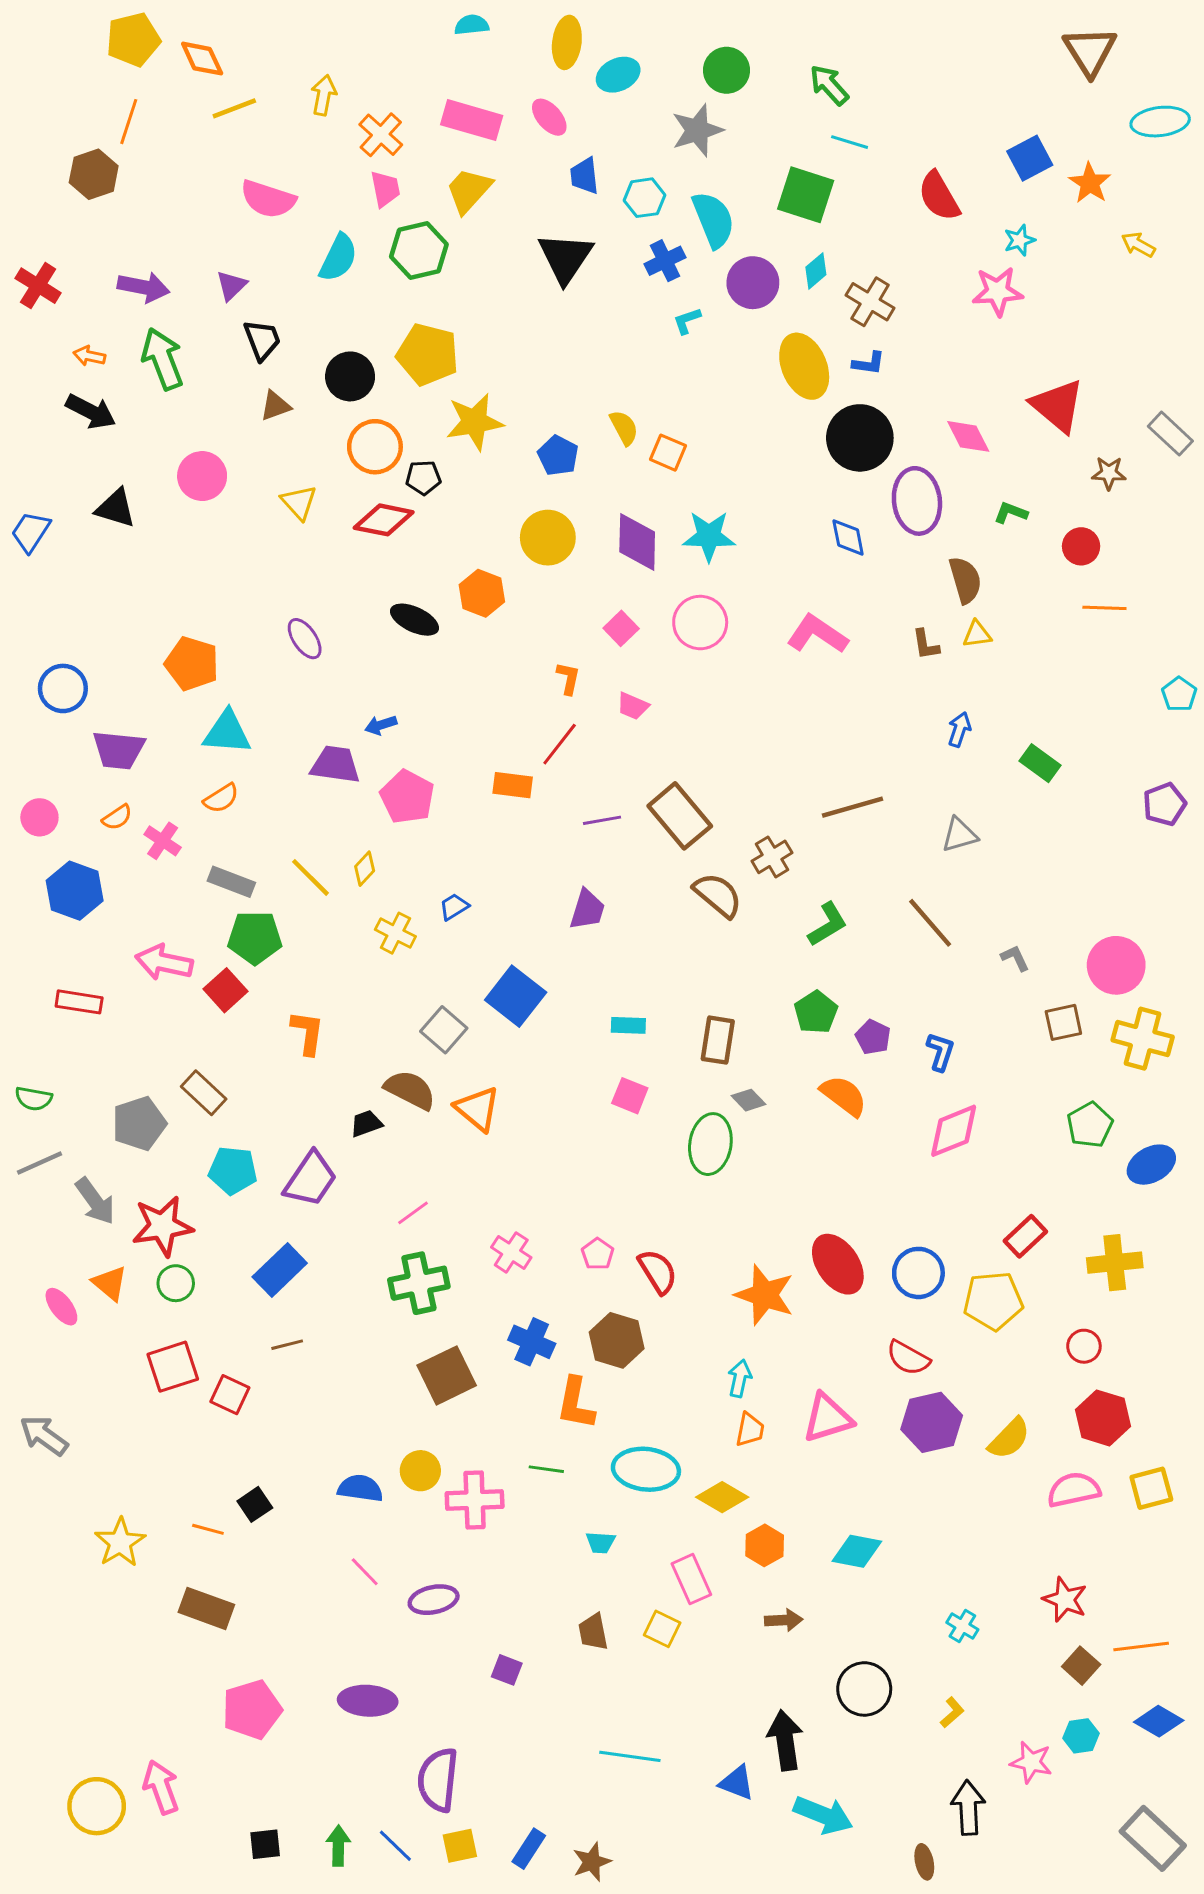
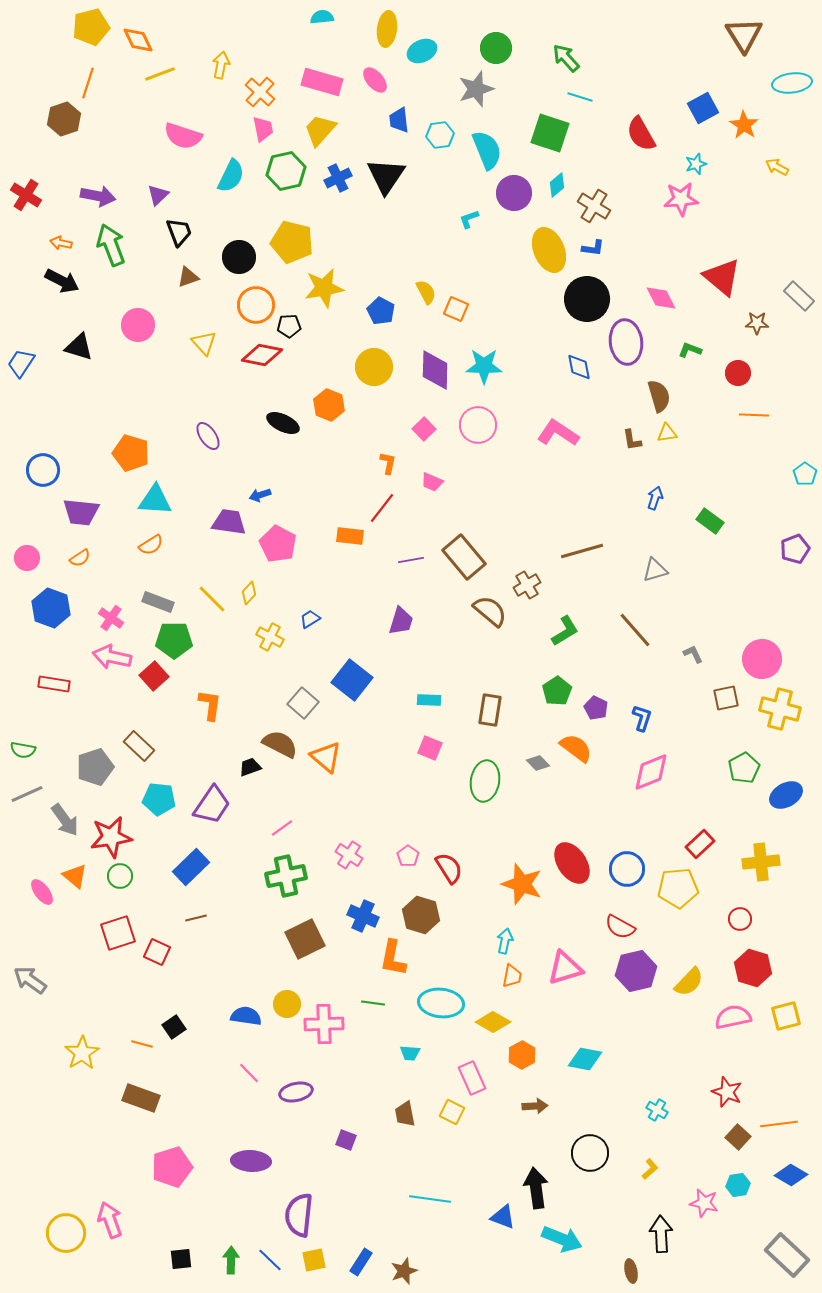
blue cross: (665, 261) -> (338, 178), moved
pink cross: (163, 841) -> (111, 618), moved
gray diamond: (748, 1100) -> (538, 763), moved

